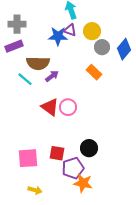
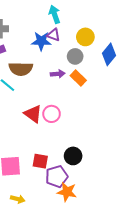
yellow circle: (92, 31) -> (85, 37), moved
gray circle: (102, 47) -> (75, 56), moved
purple arrow: (52, 76) -> (58, 74), moved, turned 32

